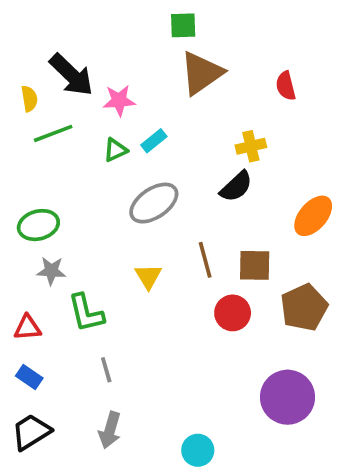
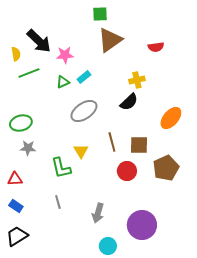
red semicircle: (286, 86) -> (156, 47), turned -84
green L-shape: (86, 313) -> (61, 168), moved
purple circle: (288, 397) -> (142, 225), moved
gray arrow: (110, 430) -> (98, 213), moved

